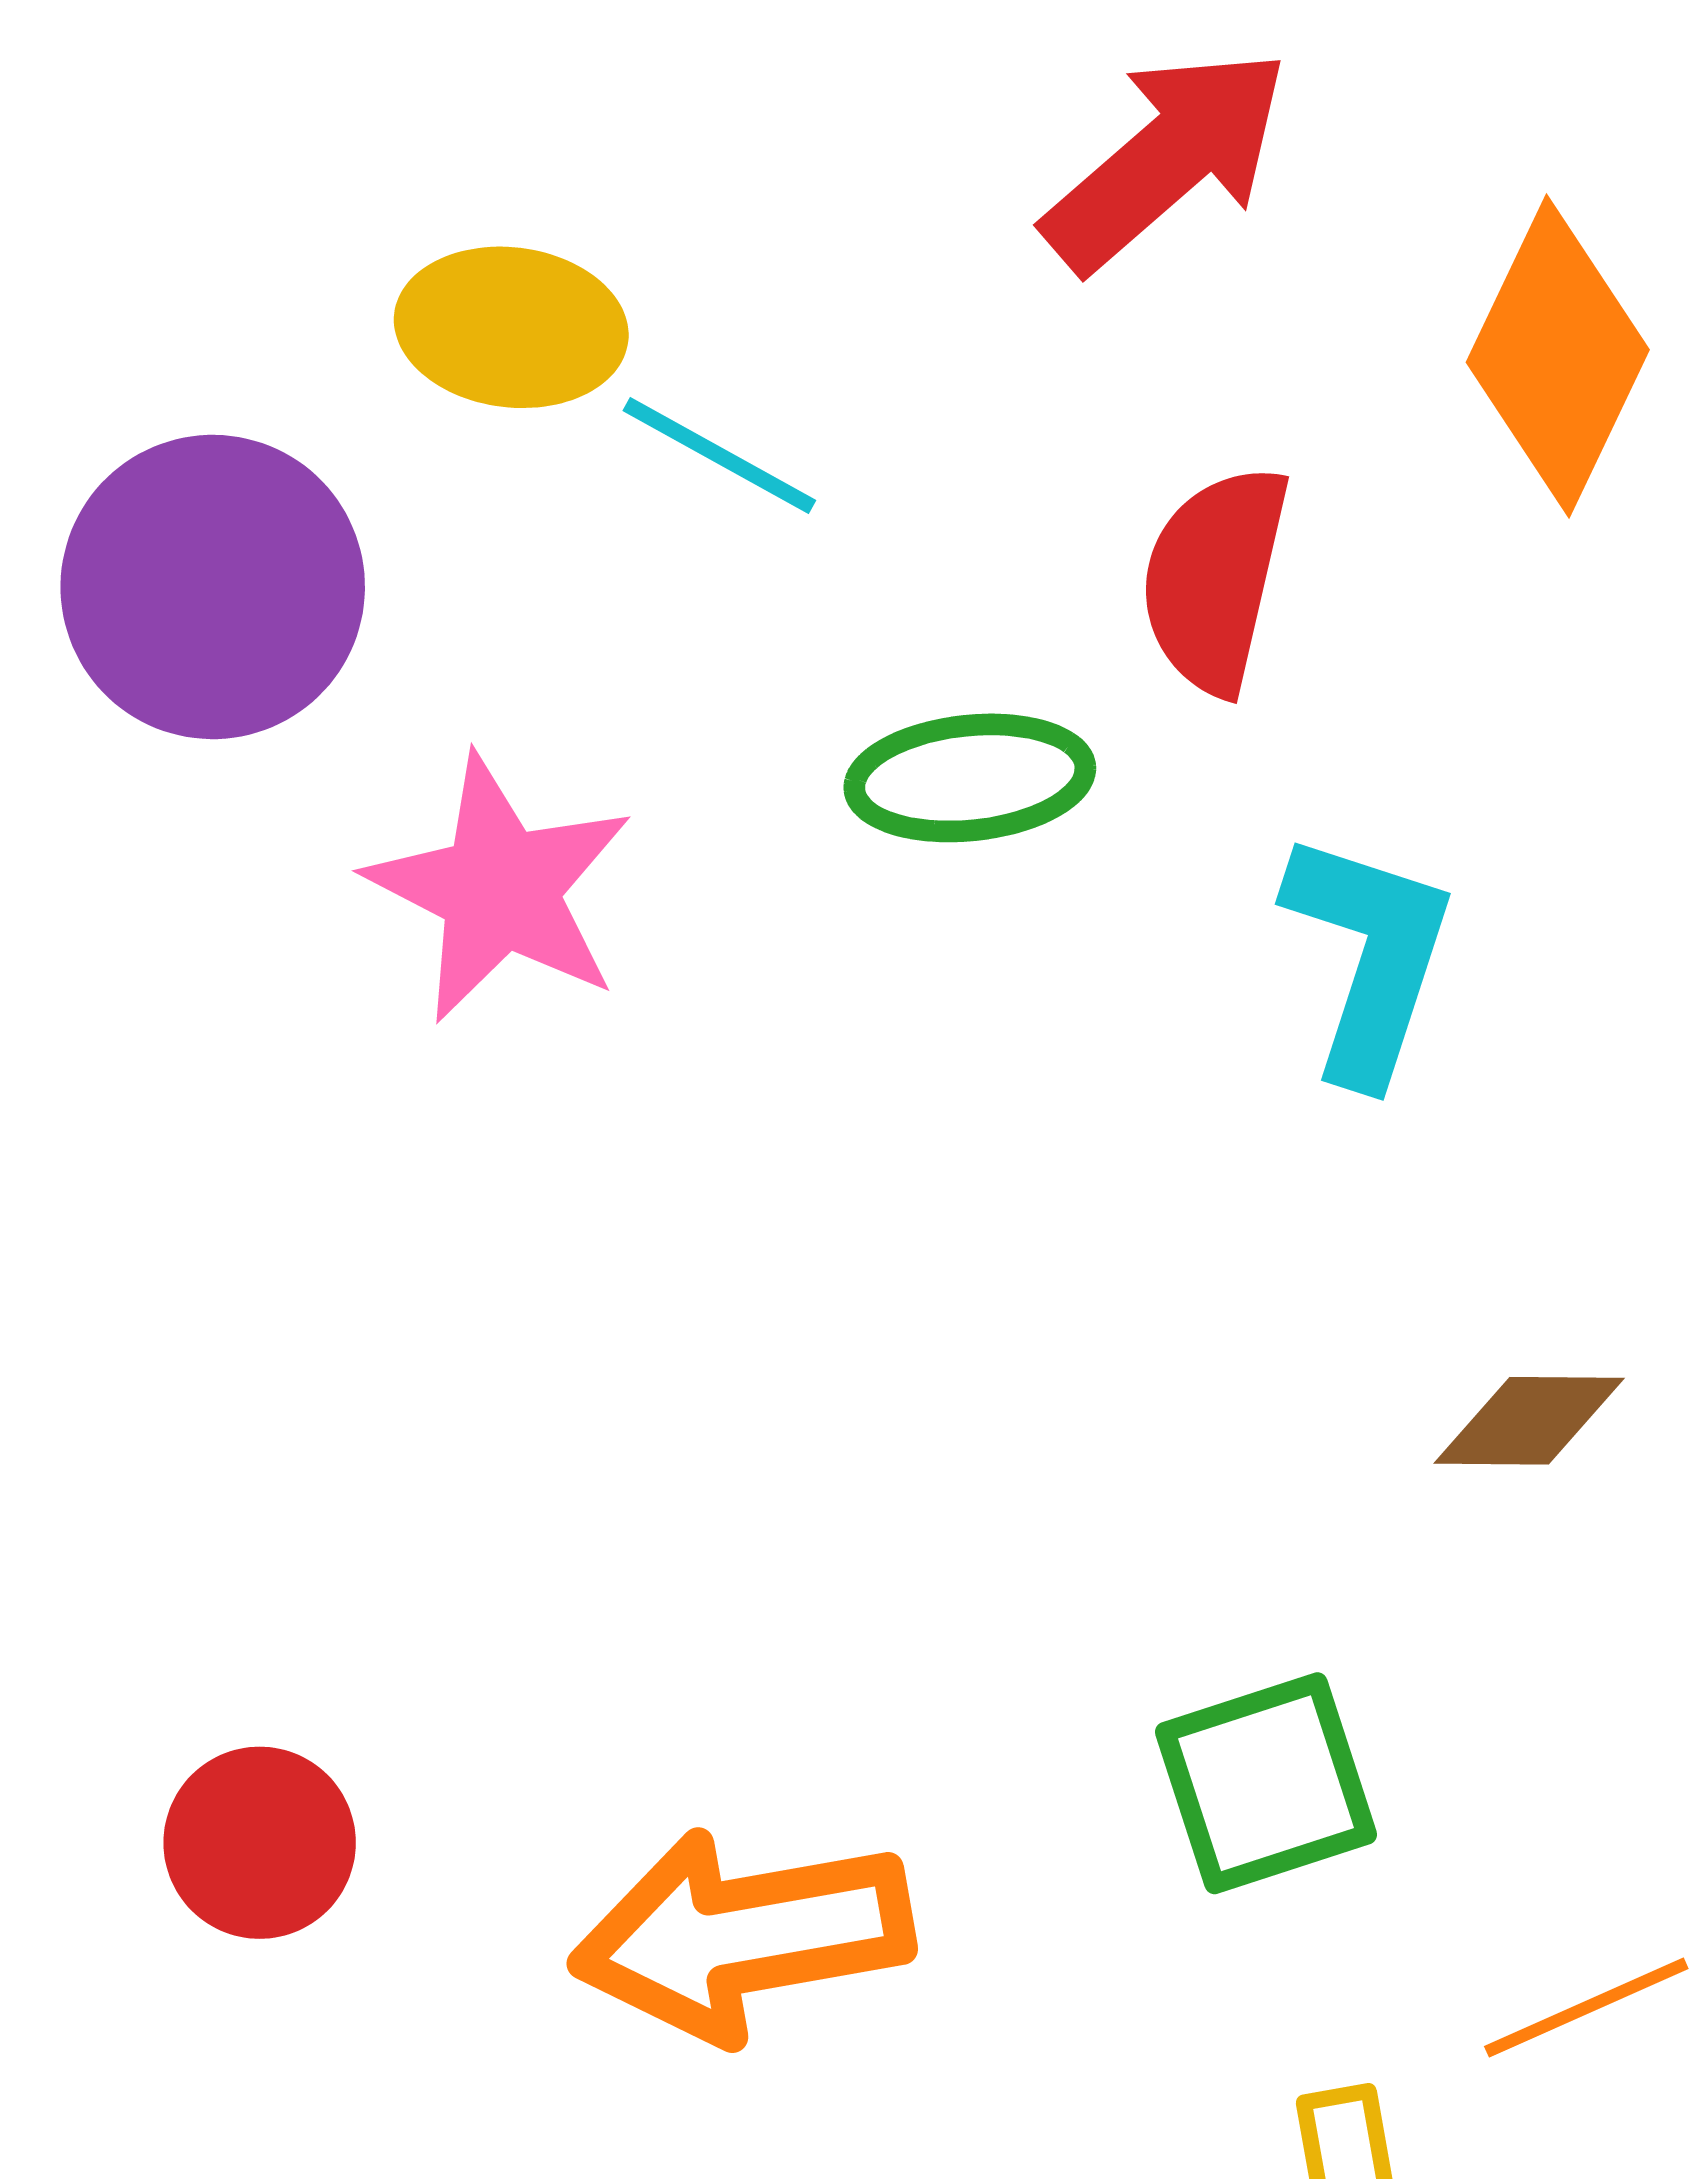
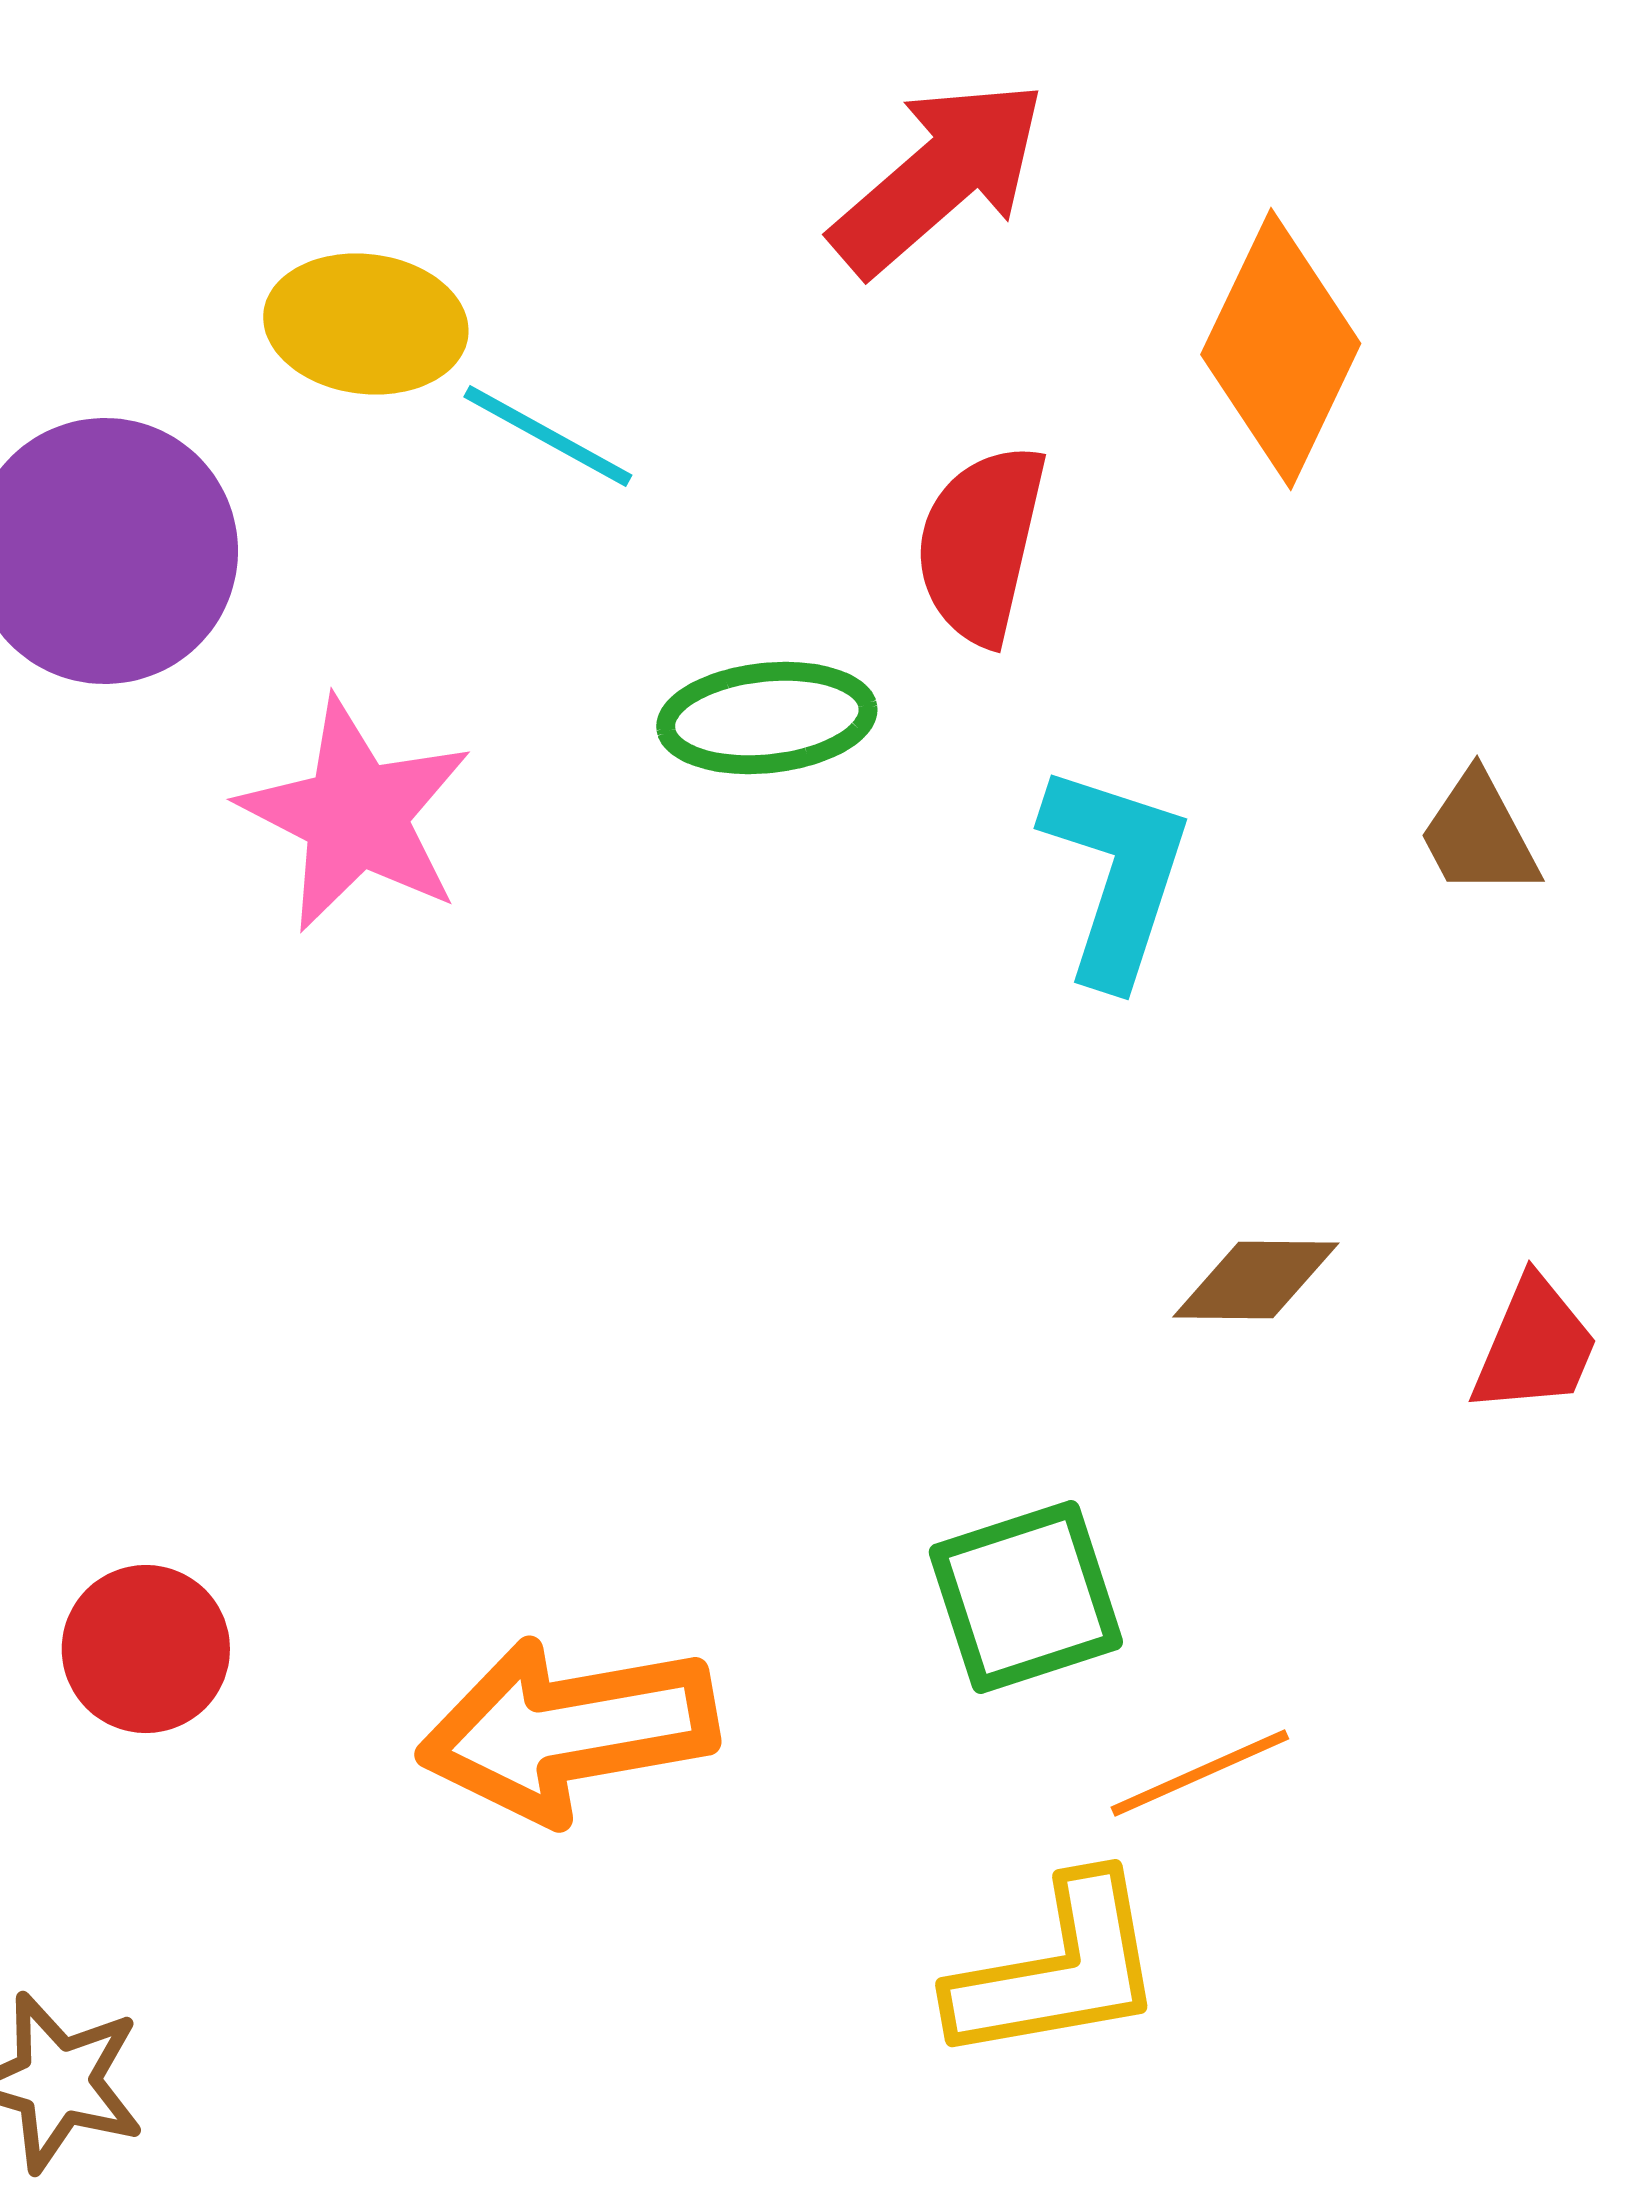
orange line: (1586, 2007) -> (1200, 1773), moved

